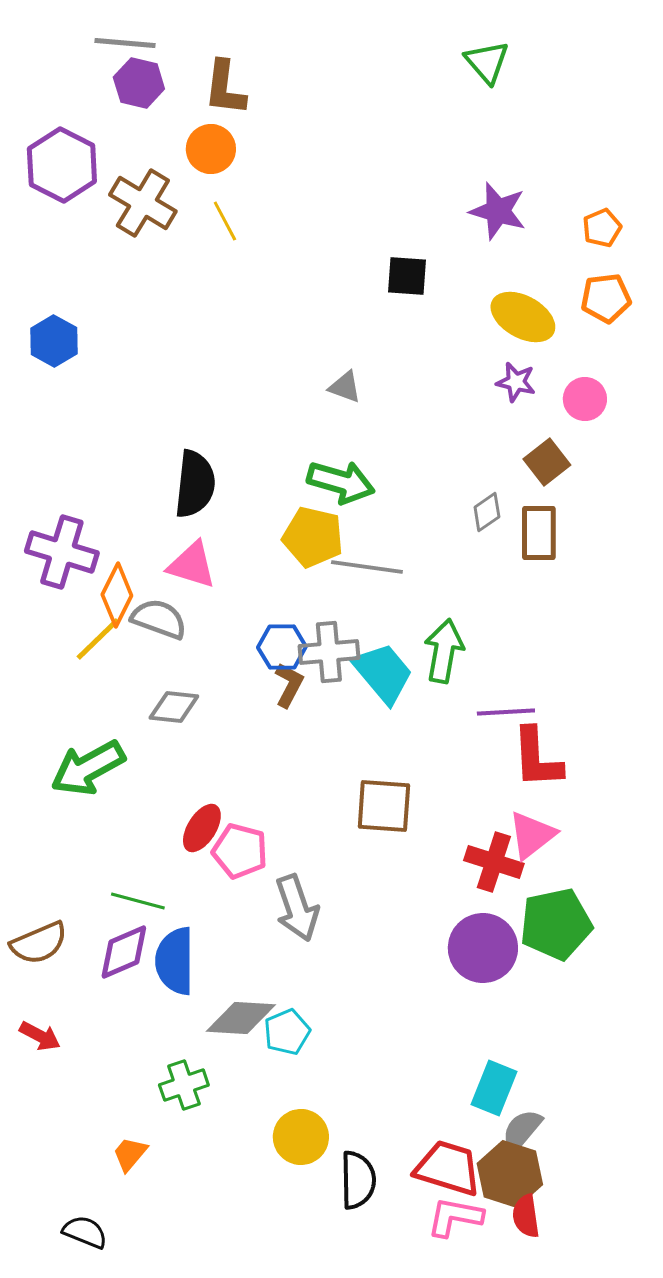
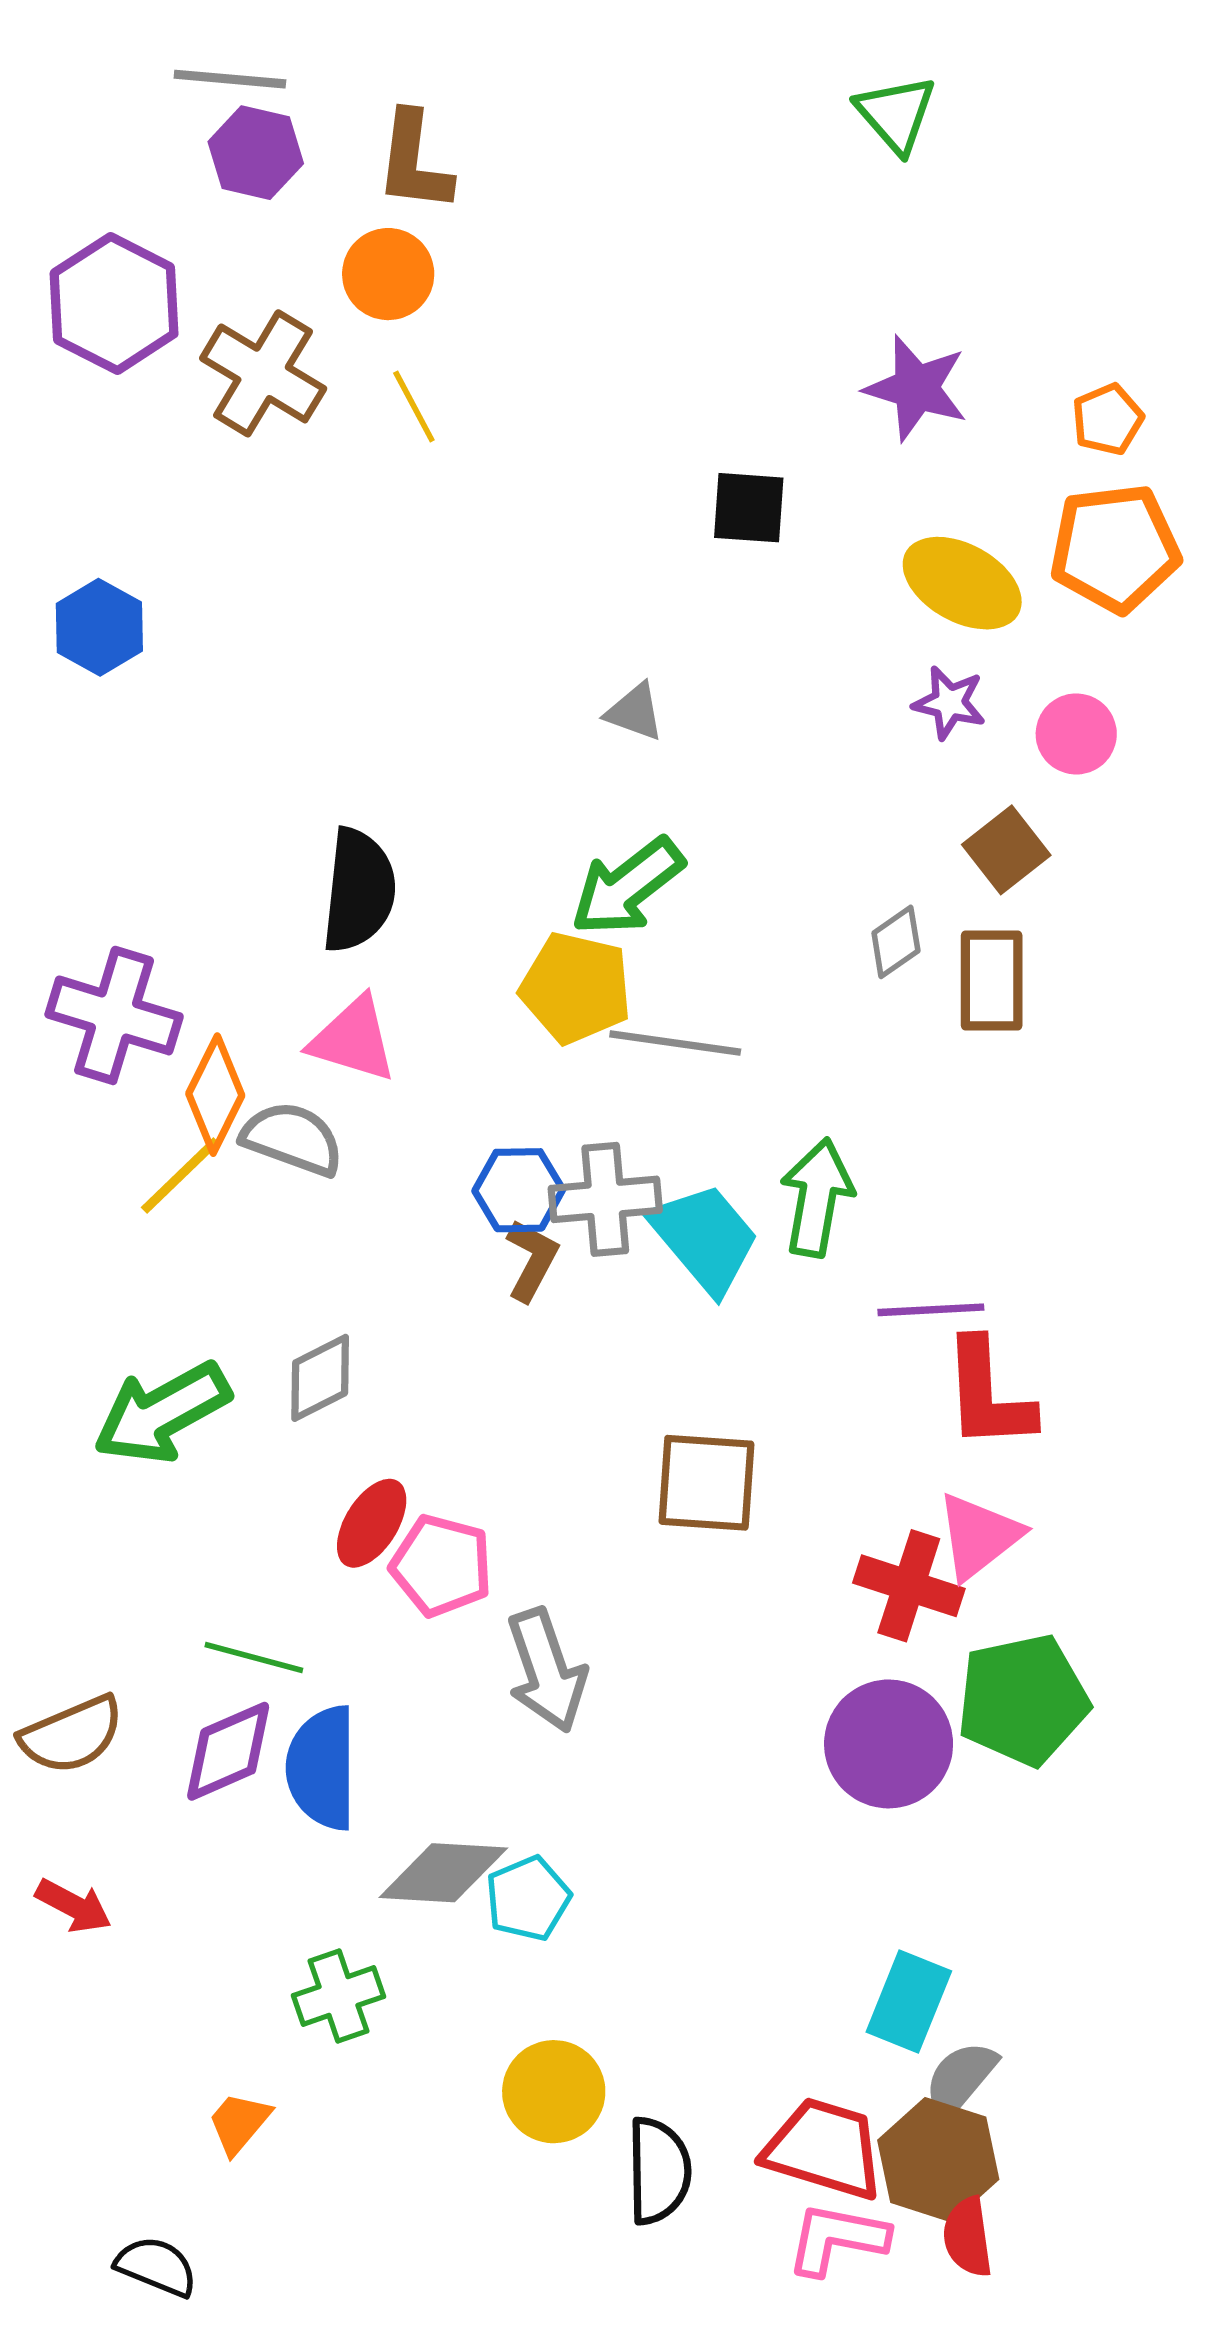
orange pentagon: (606, 298) -> (1115, 548), size x1.4
green arrow: (341, 482) -> (627, 887), turned 126
gray diamond: (174, 707) -> (320, 1378), moved, turned -33

